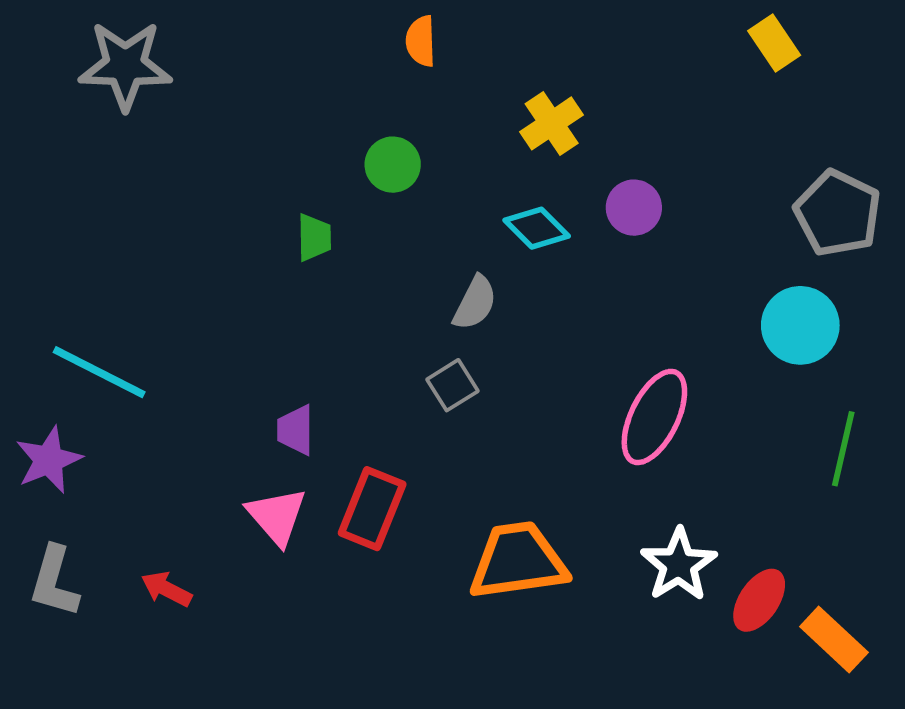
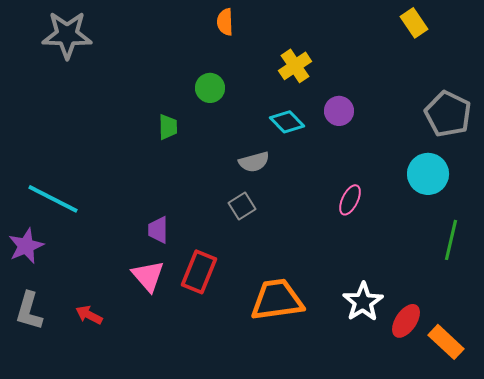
gray semicircle: (475, 303) -> (254, 162), turned 48
pink ellipse: (654, 417) -> (350, 200), moved, size x0.6

